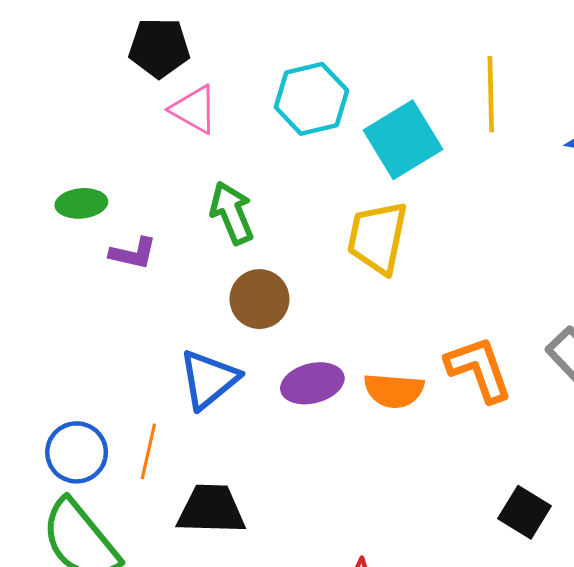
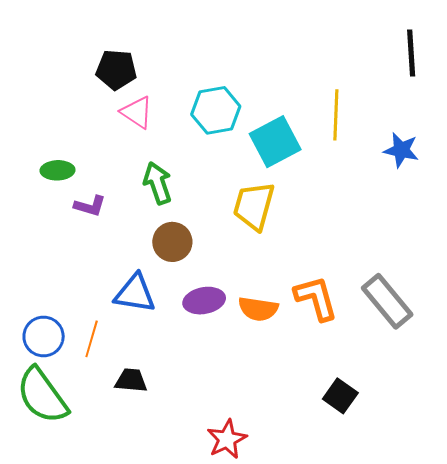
blue triangle: (209, 379) -> (135, 293), turned 45
black trapezoid: (211, 509) -> (131, 380), size x0.7

